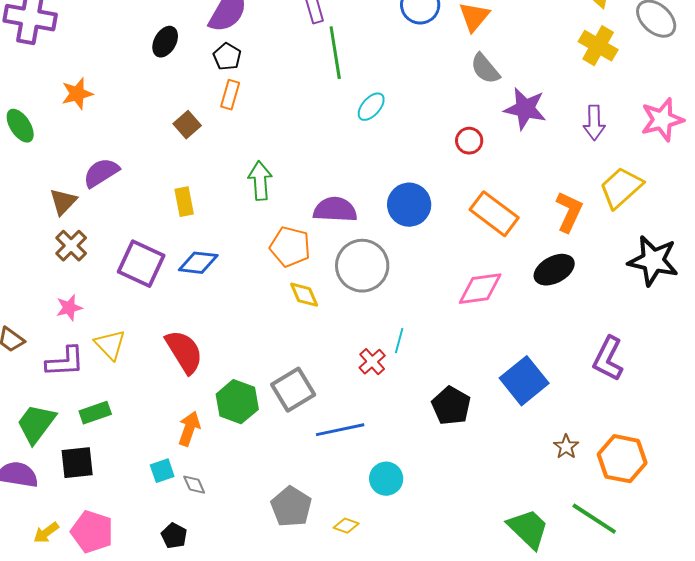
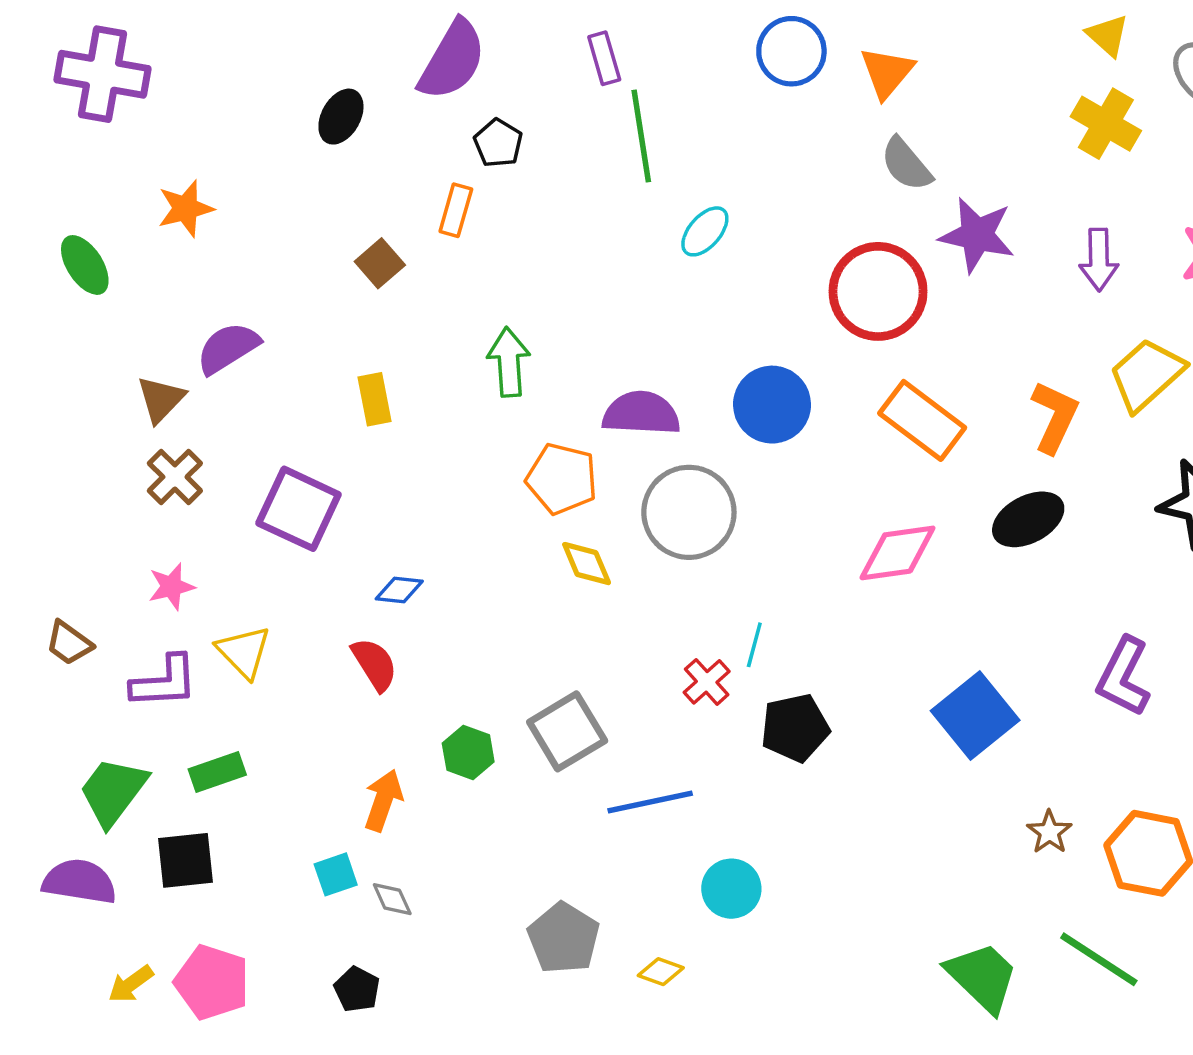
black pentagon: (227, 57) -> (498, 143), moved
red circle: (469, 141) -> (878, 291), size x2.0
blue diamond: (198, 263) -> (399, 590), moved, size x0.7
red semicircle: (184, 352) -> (375, 664), size x0.7
green hexagon: (237, 402) -> (468, 753), size x0.7
black pentagon: (451, 406) -> (795, 728), moved, turned 30

